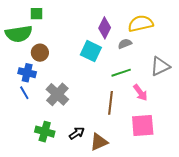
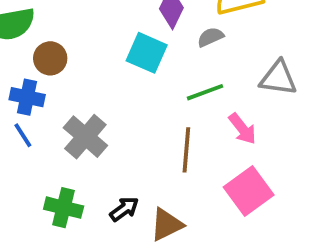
gray triangle: (160, 66) -> (278, 78), turned 35
pink square: (143, 126) -> (249, 191), turned -30

